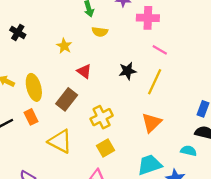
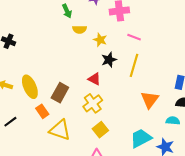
yellow star: (64, 46) -> (100, 40), moved
red triangle: (84, 71) -> (94, 79), moved
orange rectangle: (31, 117) -> (42, 111), moved
orange triangle: (152, 123) -> (150, 100), moved

